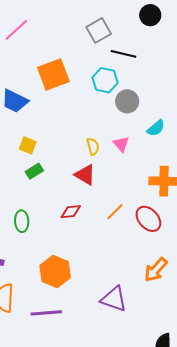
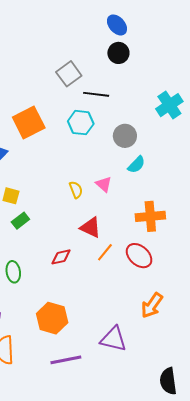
gray circle: (127, 101) -> (125, 136), moved
red triangle: (85, 175) -> (91, 227), moved
purple line: (46, 313) -> (66, 360), moved

